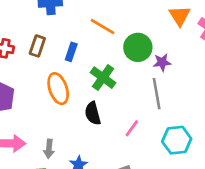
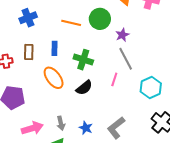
green circle: (138, 47) -> (100, 19), moved
black semicircle: (93, 113) -> (84, 88), turned -96
pink line: (132, 128) -> (114, 79), moved

